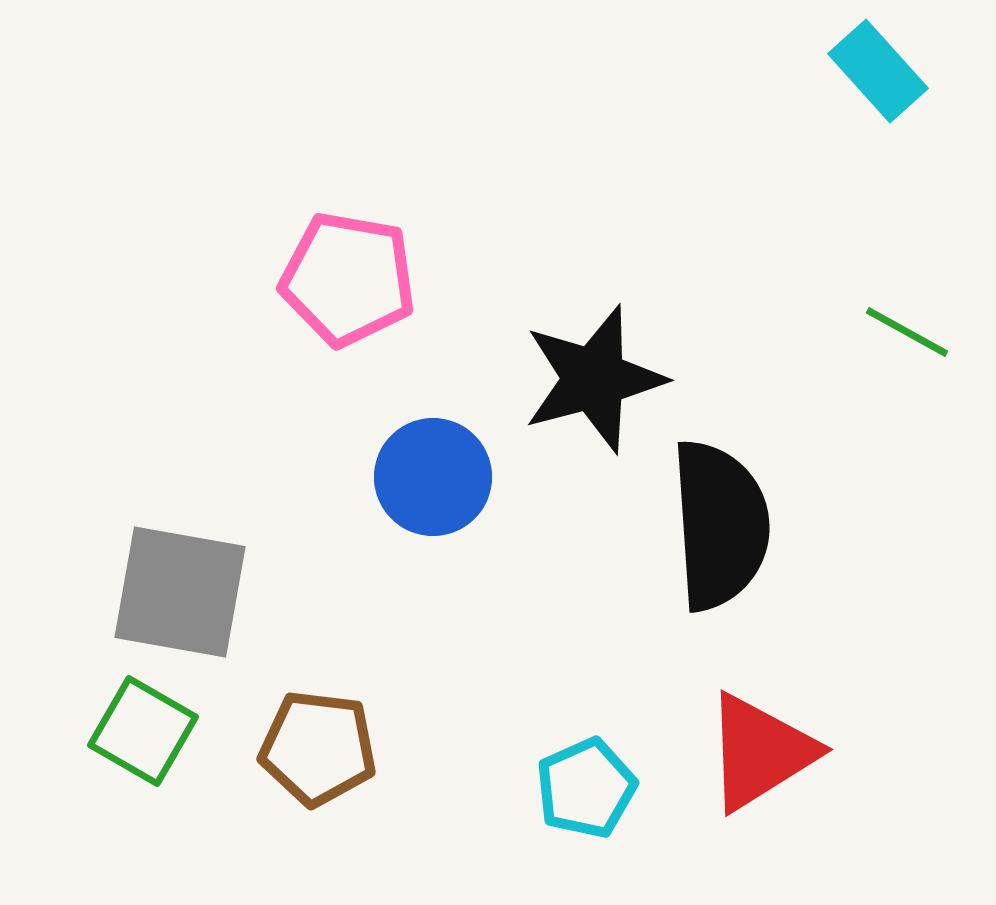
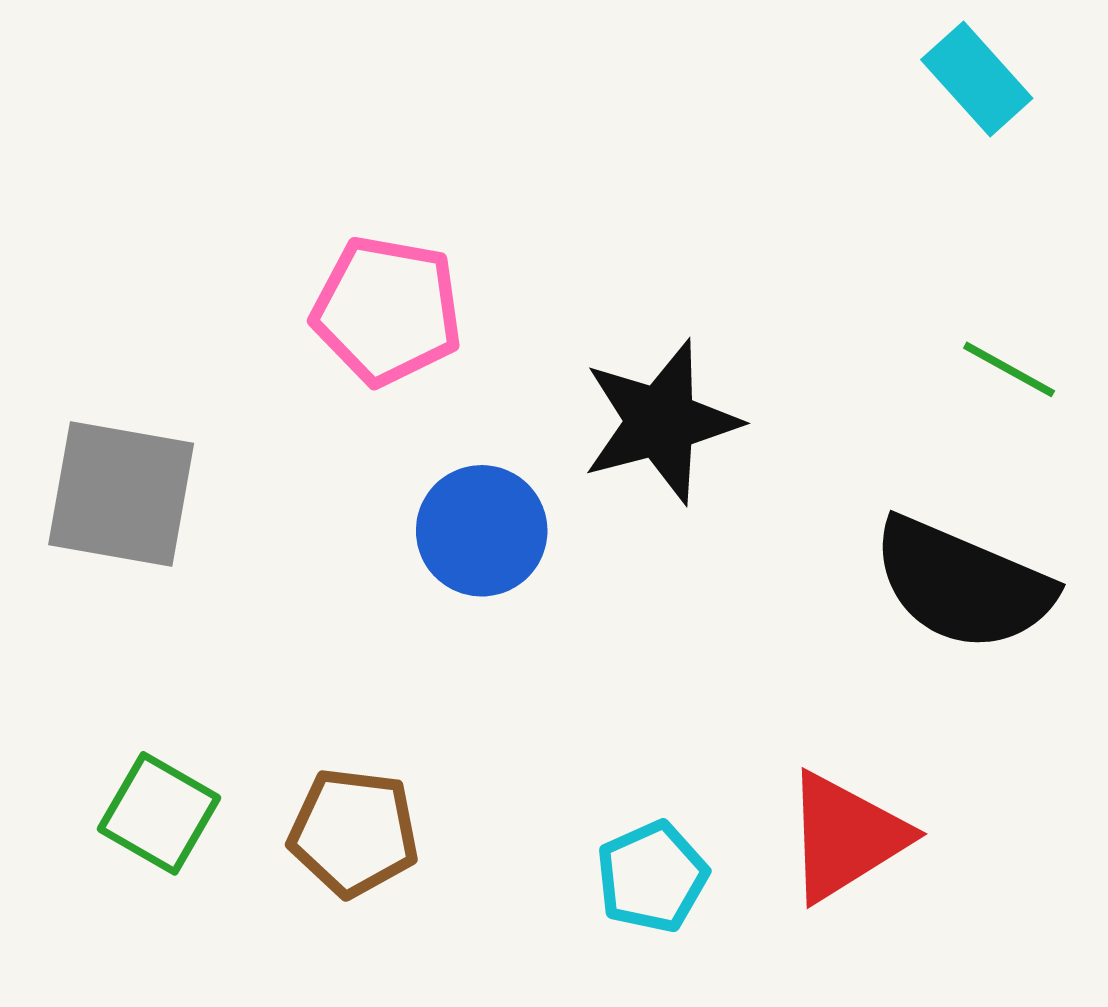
black semicircle: (720, 525) -> (962, 584), moved, turned 117
gray square: (180, 592) -> (121, 494), moved

